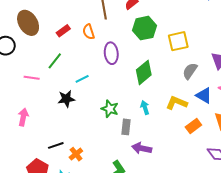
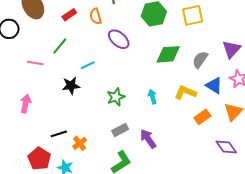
yellow square: (178, 41) -> (193, 15), moved
purple ellipse: (111, 53) -> (119, 39), turned -45
green diamond: (144, 72) -> (168, 54), moved, turned 35
green star: (110, 109) -> (116, 97), turned 30
gray rectangle: (126, 127) -> (120, 130), moved, turned 56
purple arrow: (142, 148) -> (148, 139), turned 42

